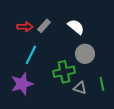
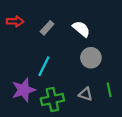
red arrow: (25, 27) -> (15, 21), moved
cyan line: (31, 55) -> (44, 66), moved
green cross: (64, 72) -> (52, 99), moved

